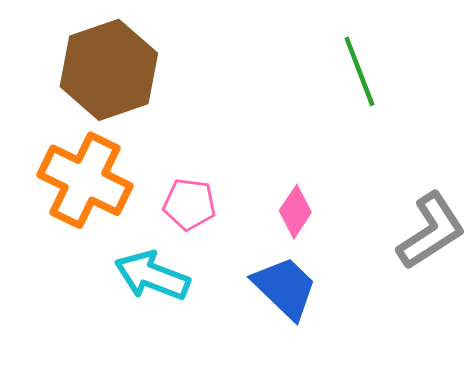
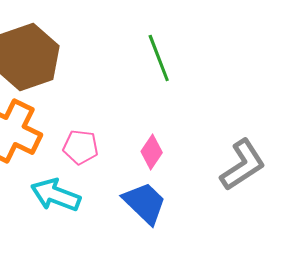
green line: (359, 71) -> (159, 58), moved

